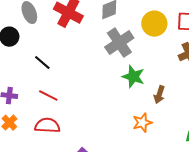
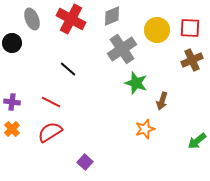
black line: (42, 63) -> (68, 69), moved
red semicircle: (47, 126) -> (50, 132), turned -35

